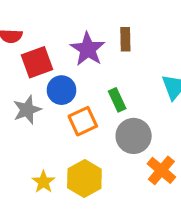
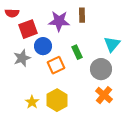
purple star: (88, 49) -> (59, 21), turned -30
gray circle: (134, 136) -> (101, 69), moved

